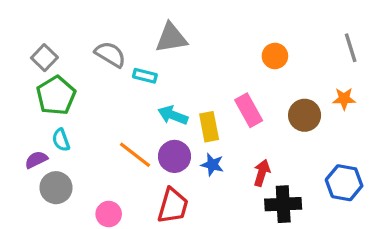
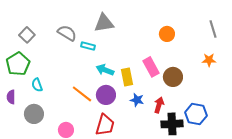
green pentagon: (56, 95) -> (18, 64), moved
brown circle: (305, 115) -> (173, 77), moved
purple semicircle: (36, 160) -> (11, 97), moved, turned -64
blue star: (212, 165) -> (137, 100), moved
blue hexagon: (344, 183) -> (196, 114), moved

